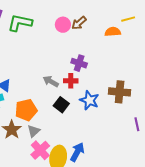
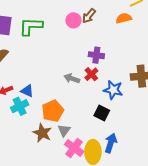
red cross: (71, 81) -> (91, 74), turned -32
black square: (61, 105) -> (102, 113), moved

